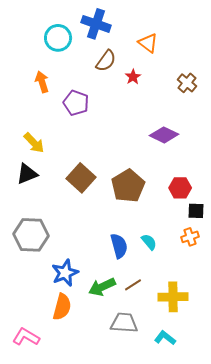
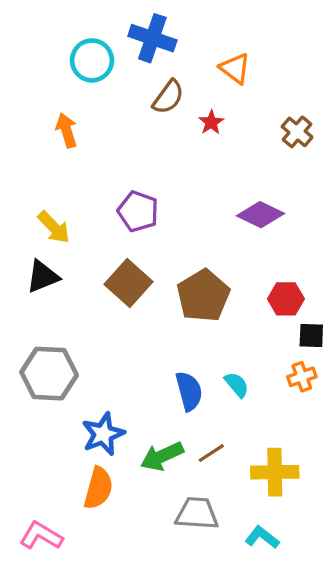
purple pentagon: (76, 103) -> (138, 211), moved

